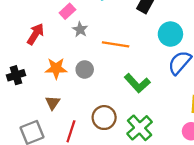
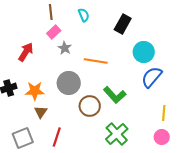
orange star: (56, 68) -> (35, 91), moved
gray circle: (85, 69) -> (69, 83), size x1.5
brown circle: (104, 118) -> (90, 106), moved

